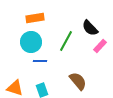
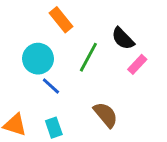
orange rectangle: (35, 18) -> (61, 20), moved, turned 60
blue line: (40, 61) -> (51, 86), turned 40

